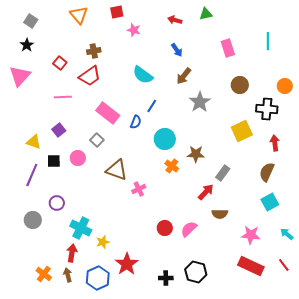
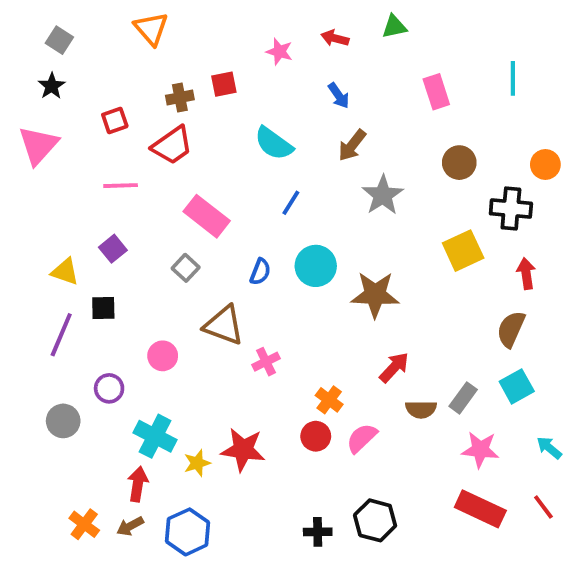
red square: (117, 12) -> (224, 84), moved
pink star: (134, 30) -> (279, 52), moved
red square: (60, 63) -> (115, 120), turned 32
blue semicircle: (136, 122) -> (260, 272), moved
brown star: (196, 154) -> (375, 295), size x1.4
pink circle: (78, 158) -> (163, 356), moved
orange cross: (172, 166) -> (329, 400), moved
gray rectangle: (223, 173) -> (463, 398), moved
red star: (127, 264) -> (243, 450), moved, turned -30
brown arrow: (68, 275) -> (130, 526), turned -104

